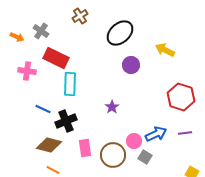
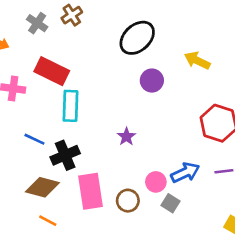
brown cross: (80, 16) -> (72, 15), moved
gray cross: (41, 31) -> (37, 23), moved
pink rectangle: (85, 148) -> (90, 191), size x1.5
brown circle: (113, 155) -> (128, 201), size x0.7

